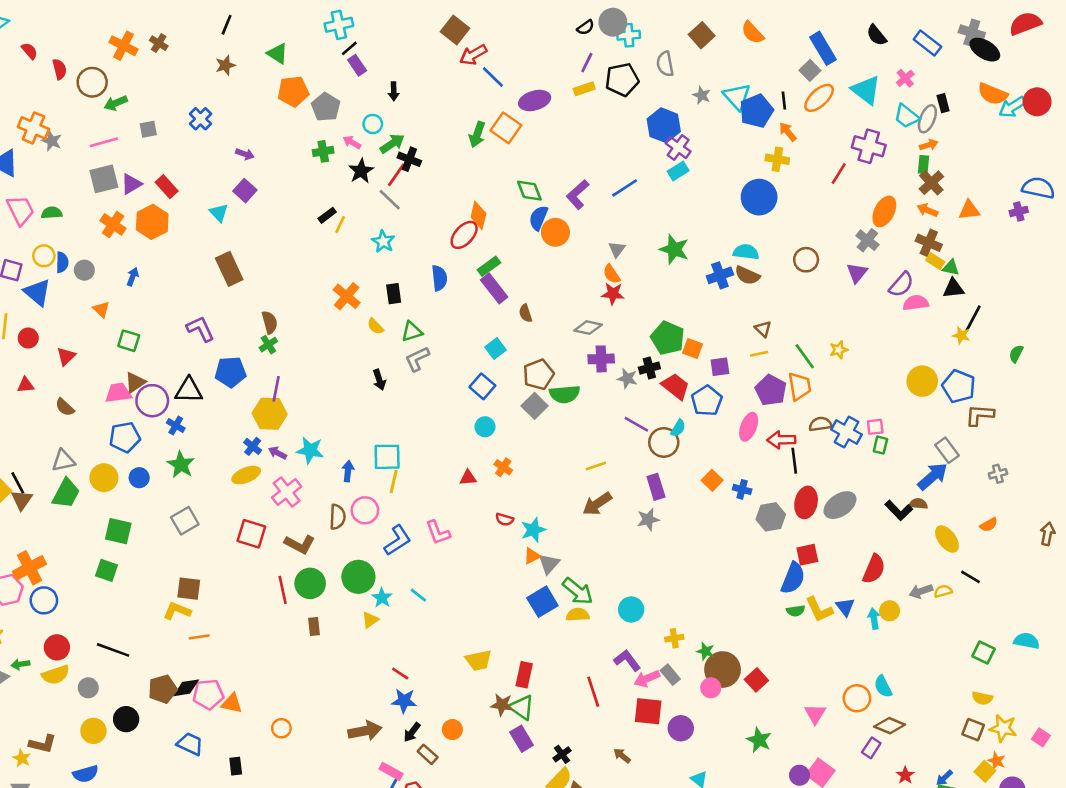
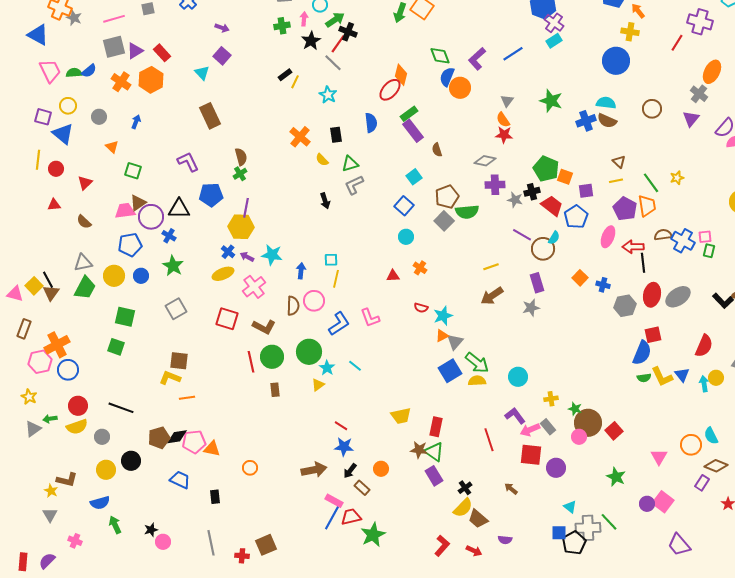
pink arrow: (352, 142) -> (304, 19), turned 64
blue semicircle: (62, 262) -> (89, 71), moved, turned 49
cyan square: (387, 457) -> (331, 260), size x0.6

